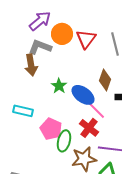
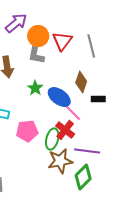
gray L-shape: (40, 47) -> (36, 53), moved, turned -100
pink pentagon: (51, 129) -> (27, 131), turned -30
green ellipse: (64, 141) -> (52, 139), moved

